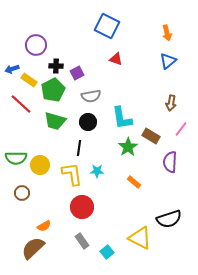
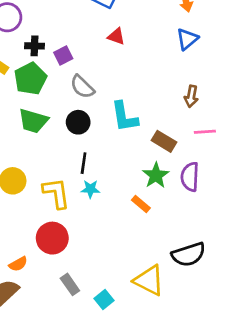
gray semicircle: (91, 96) -> (82, 87), turned 54
pink line: (181, 129) -> (205, 132), turned 49
green star: (128, 147) -> (156, 175), moved
black line: (79, 148) -> (84, 163), moved
red circle: (82, 207) -> (52, 238), moved

